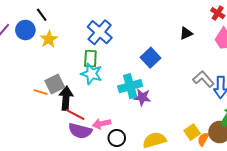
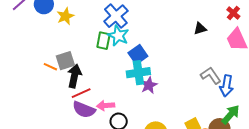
blue square: (150, 58) -> (138, 54), moved
cyan star: (91, 74) -> (118, 36), moved
purple star: (142, 97) -> (149, 85), turned 30
red line: (75, 115) -> (81, 93), turned -60

